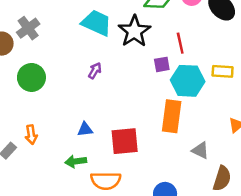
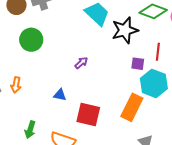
purple arrow: (95, 71) -> (81, 63), moved
green arrow: (76, 161) -> (30, 130), moved, turned -84

